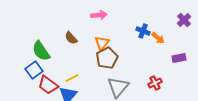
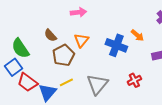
blue cross: (143, 31) -> (116, 45), moved, size x1.5
brown pentagon: (107, 58) -> (63, 55), moved
yellow line: (72, 78) -> (66, 82), moved

